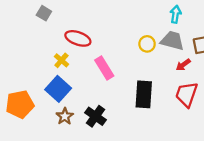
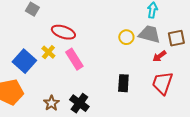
pink rectangle: (104, 68) -> (74, 59), moved
blue square: (58, 89) -> (24, 61), moved
black rectangle: (144, 94) -> (123, 83), size x0.7

